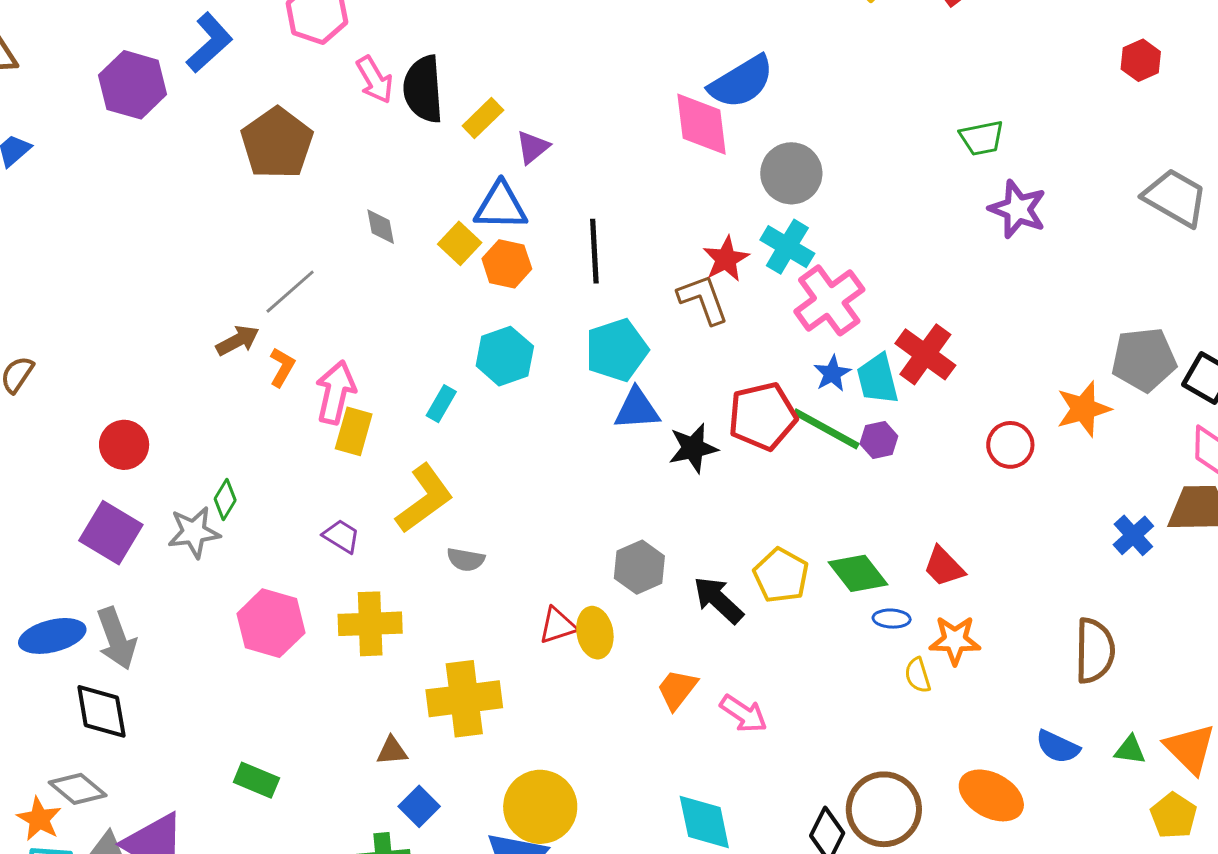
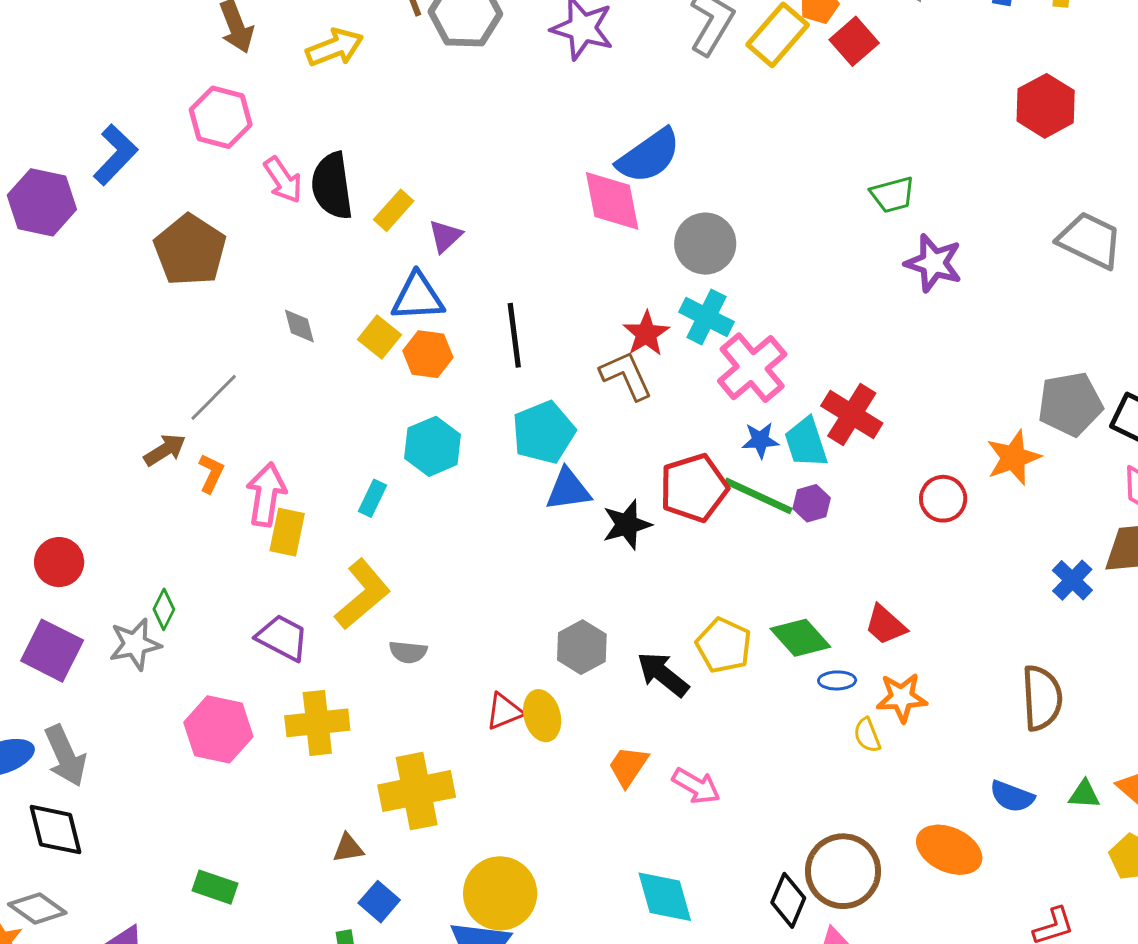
red hexagon: (1141, 60) -> (1046, 106), size x1.5
blue star: (832, 373) -> (760, 440), turned 30
purple trapezoid: (341, 536) -> (282, 638), size x1.4

